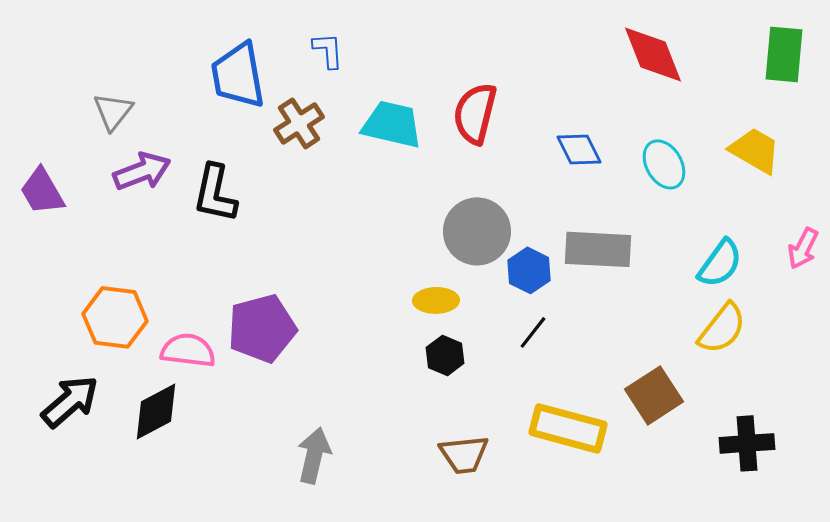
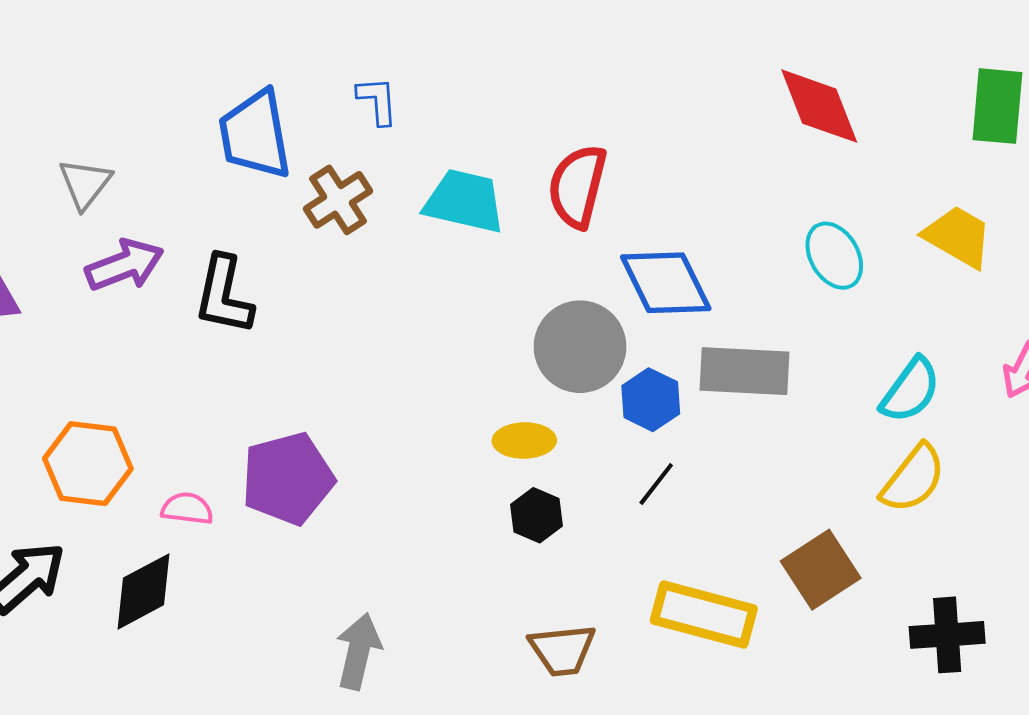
blue diamond: (579, 149) -> (666, 283), moved, size x1.5
pink semicircle: (188, 350) -> (187, 508), size x0.7

